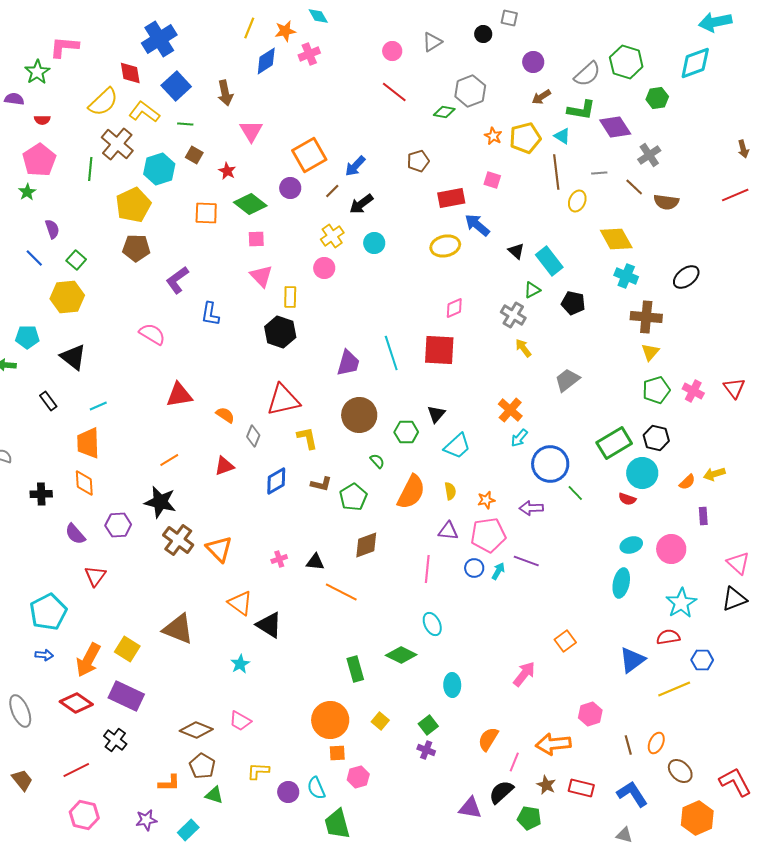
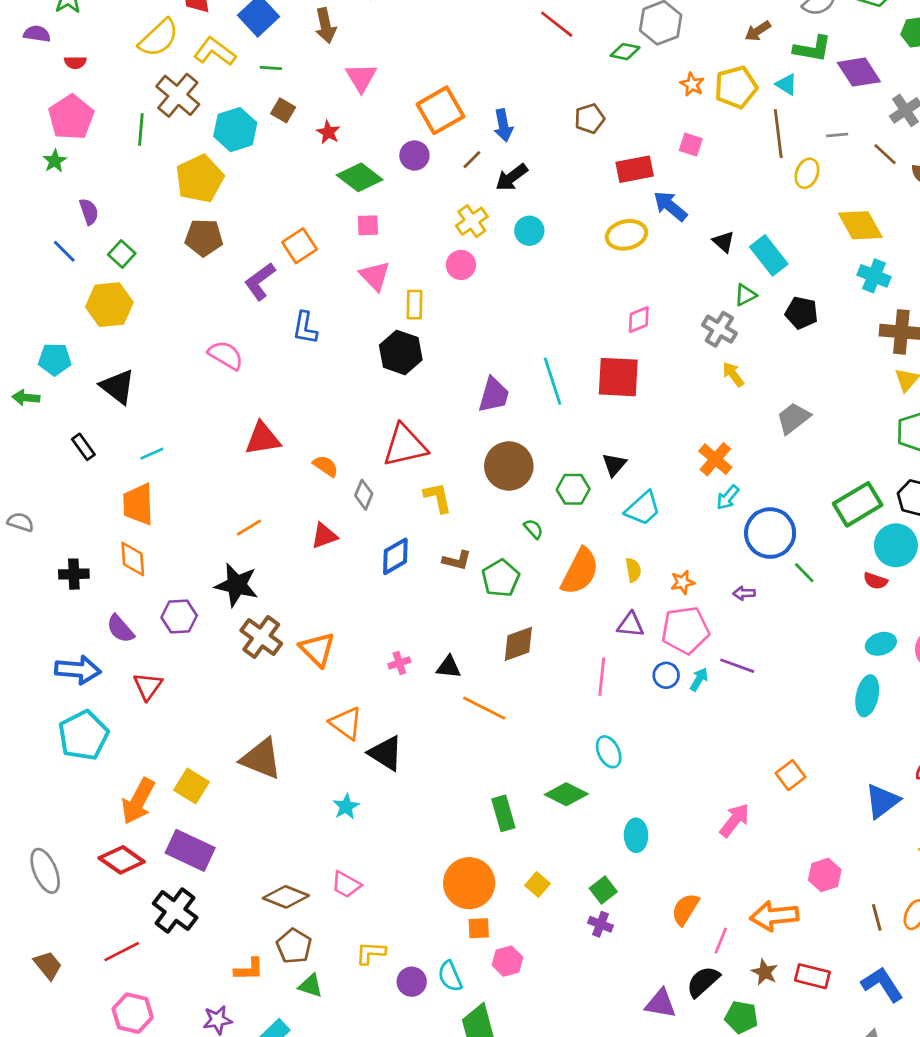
blue arrow: (355, 166) -> (503, 125), turned -55
orange square: (206, 213) -> (300, 246), moved, turned -35
purple arrow: (531, 508) -> (744, 593), size x0.7
blue arrow: (44, 655) -> (78, 670), moved, size x1.8
black cross: (115, 740) -> (175, 911), size x1.4

